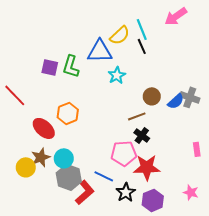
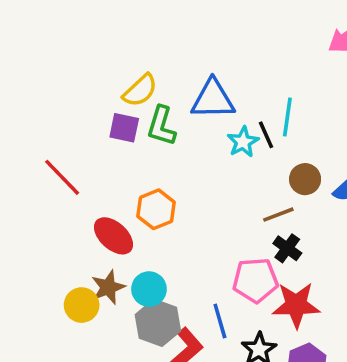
cyan line: (142, 29) -> (287, 117), moved, turned 30
yellow semicircle: (120, 35) -> (140, 90), moved
black line: (142, 46) -> (266, 135), moved
blue line: (104, 176) -> (220, 321), turned 48

